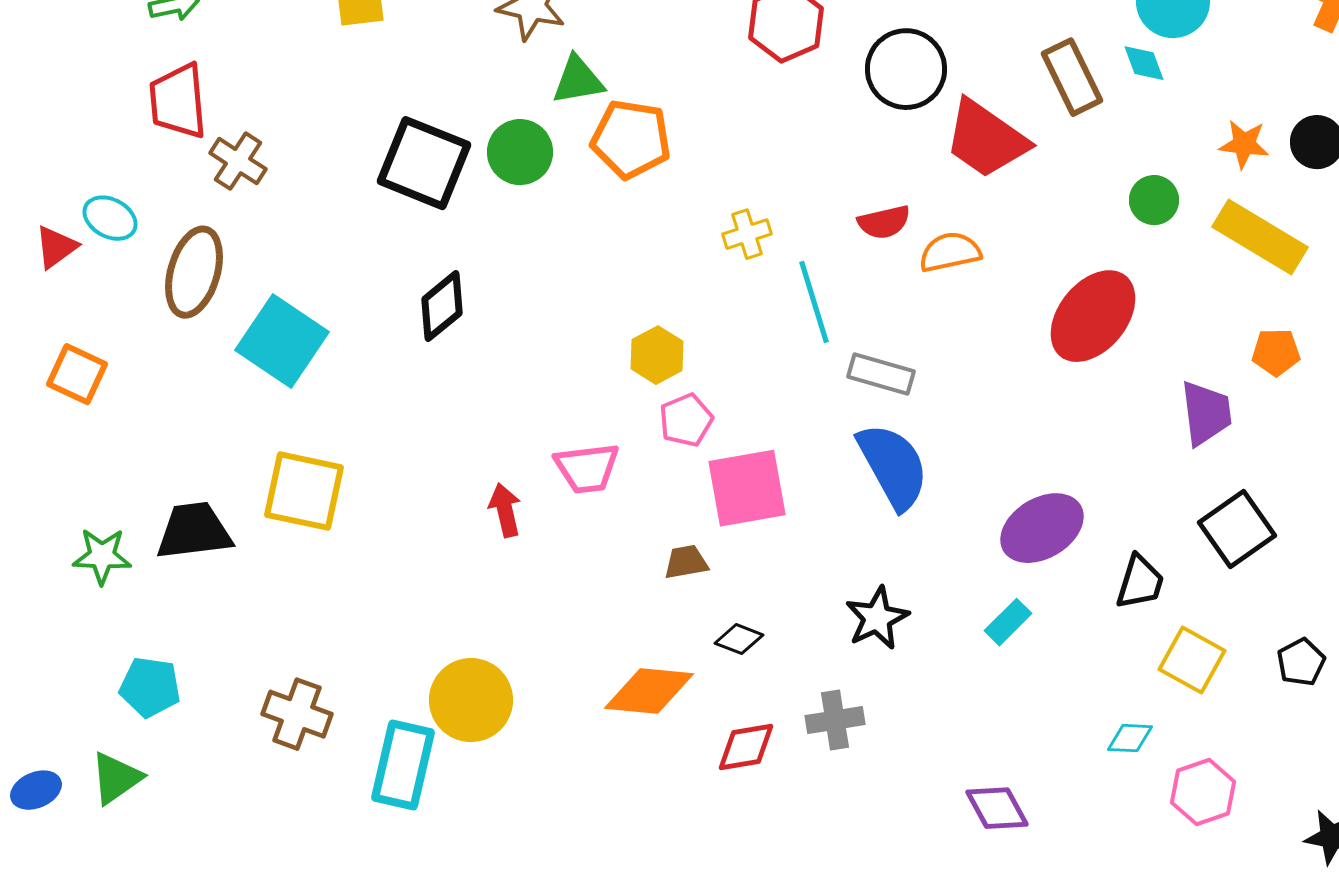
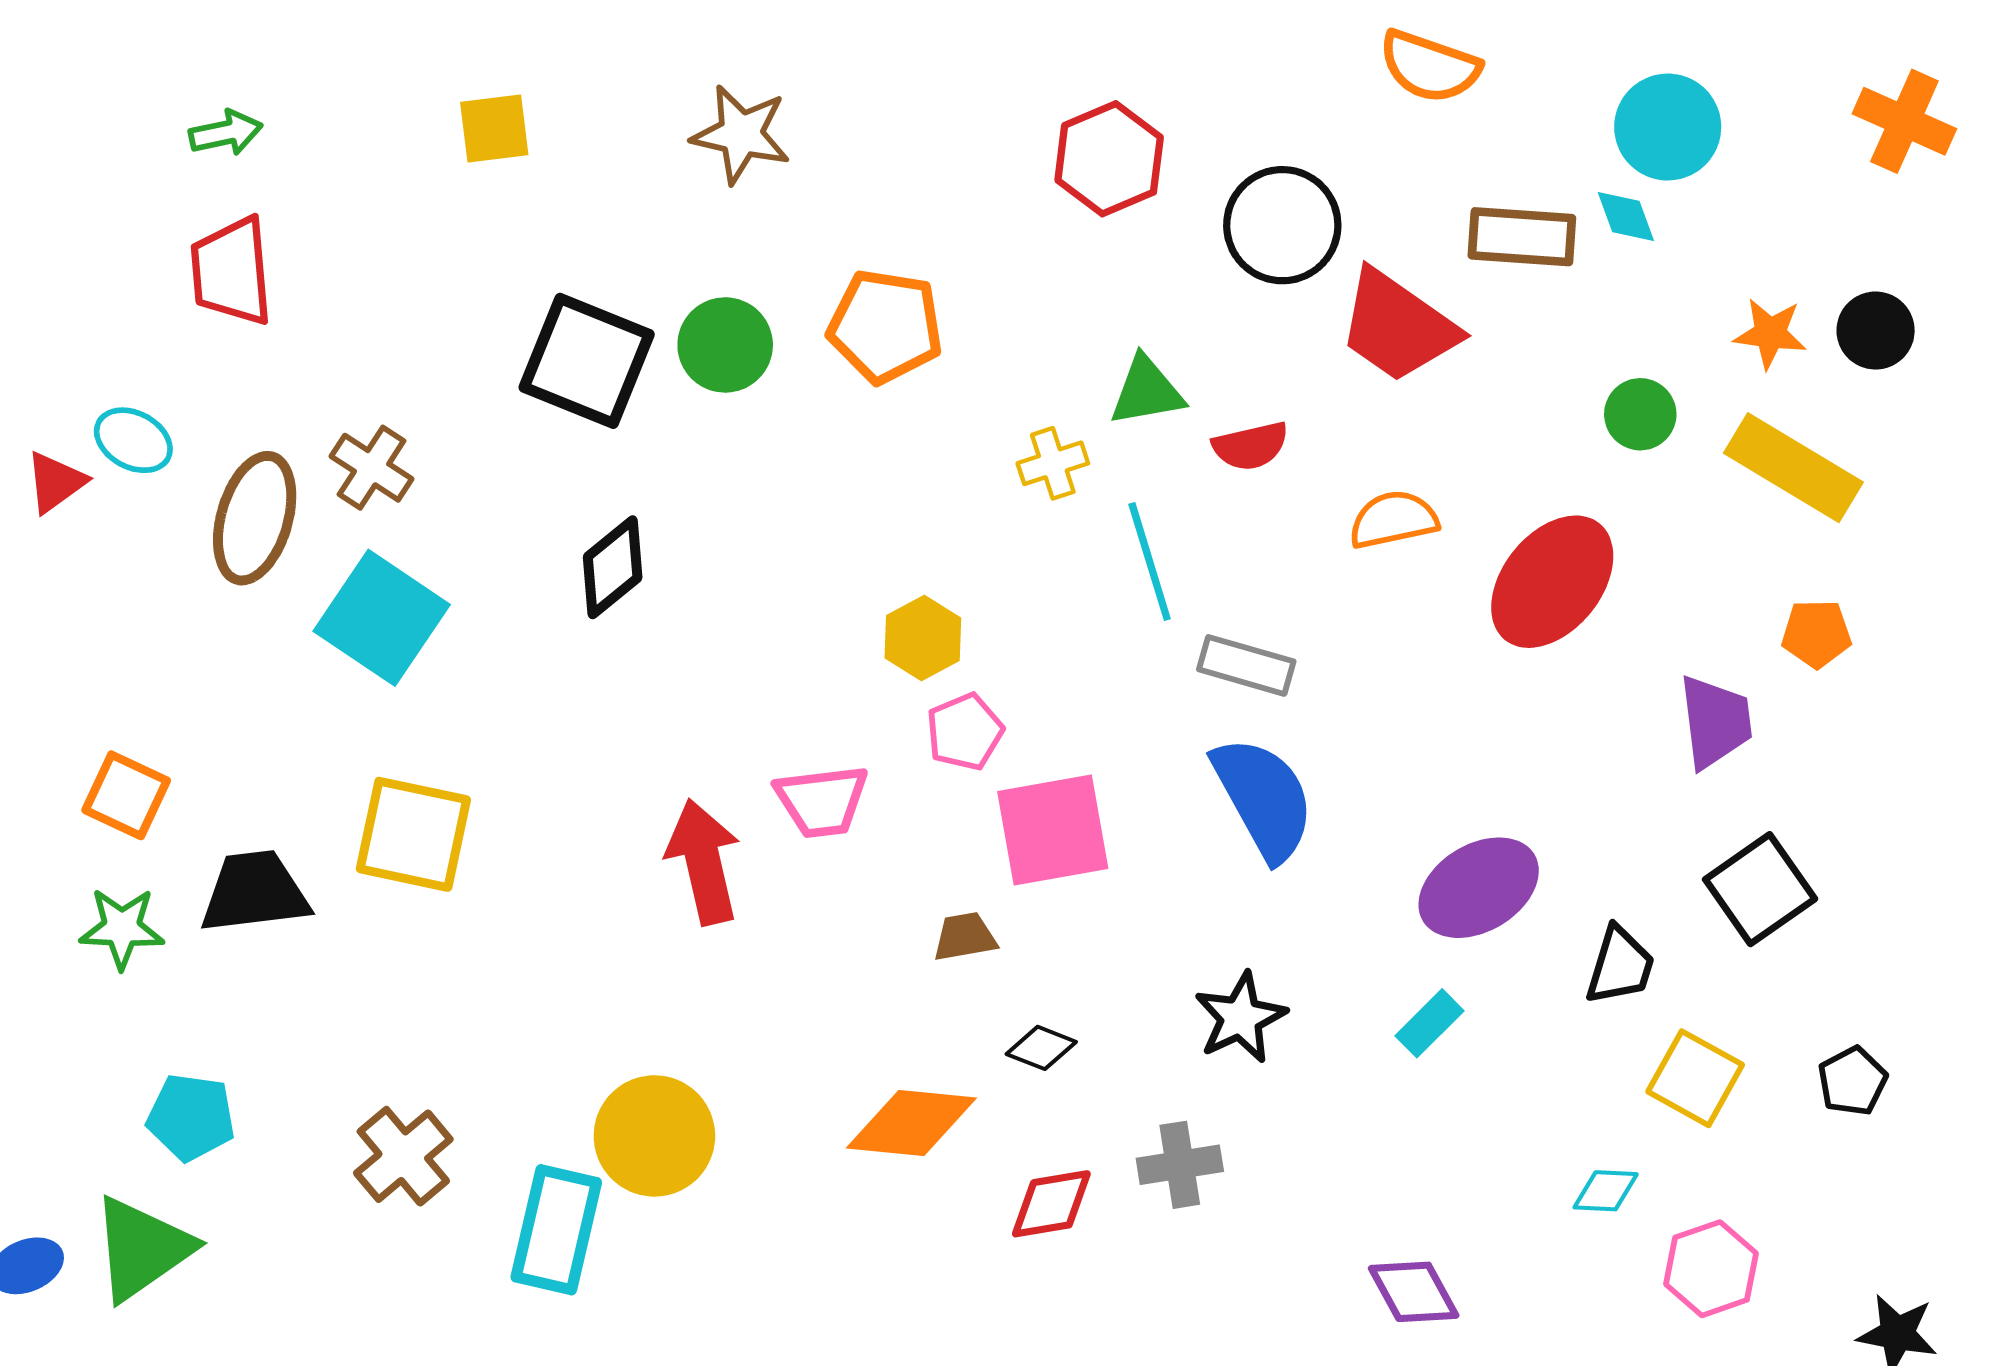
brown rectangle: (1072, 77) -> (1522, 237), turned -60
green triangle: (578, 80) -> (1147, 391), moved
brown cross: (238, 161) -> (372, 468), moved
orange semicircle: (950, 252) -> (1393, 520), moved
orange square: (77, 374) -> (126, 795), moved
red arrow: (505, 510) -> (704, 862), size x1.6
brown cross: (297, 714) -> (403, 1156), turned 30
green triangle: (116, 778) -> (142, 1249), size x1.4

